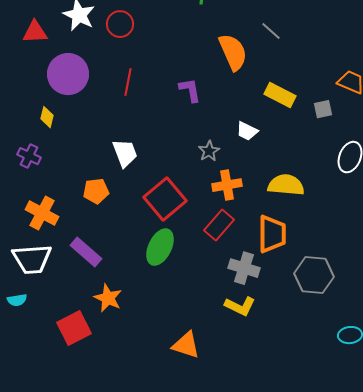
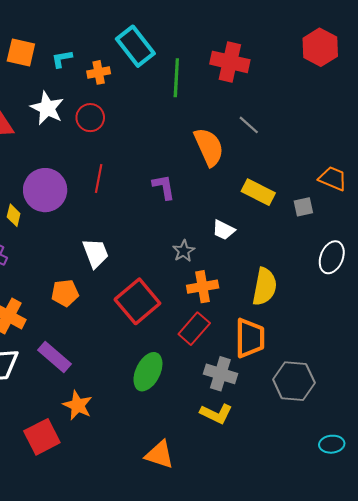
purple circle: (68, 74) -> (45, 190), moved
yellow semicircle: (286, 185) -> (265, 287), turned 96
green ellipse: (160, 247) -> (148, 372), moved

